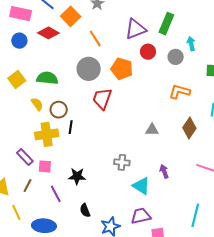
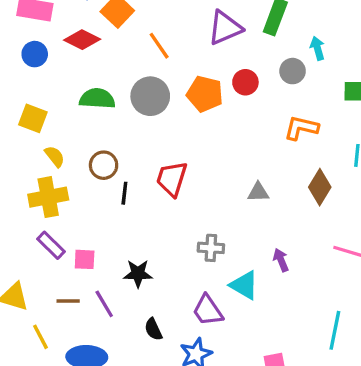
red circle: (148, 52) -> (245, 82), moved
green semicircle: (47, 78) -> (97, 99), moved
yellow square: (17, 80) -> (33, 118), turned -30
red trapezoid: (102, 99) -> (172, 179), moved
yellow semicircle: (37, 104) -> (55, 156), moved
yellow cross: (47, 134) -> (48, 197), moved
brown line: (28, 186) -> (68, 301), moved, turned 64
purple trapezoid: (141, 216) -> (208, 310), moved, turned -110

